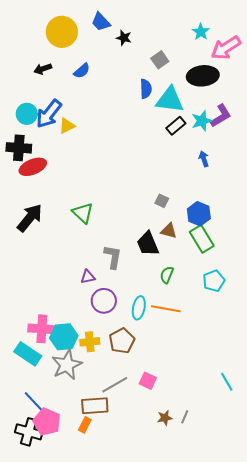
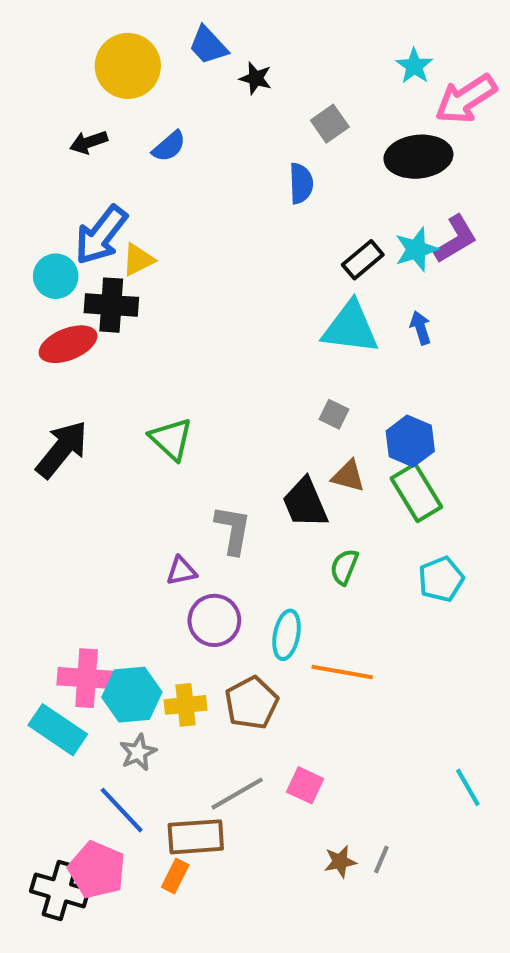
cyan triangle: (170, 100) -> (350, 328), moved
cyan circle: (27, 114) -> (56, 276), moved
black cross: (19, 148) -> (111, 305), moved
orange line: (166, 309) -> (342, 672), moved
gray star: (67, 365) -> (138, 752), size x0.6
blue line: (35, 403) -> (122, 810), moved

